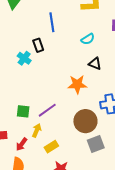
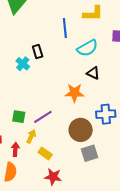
blue line: (52, 22) -> (65, 28), moved
cyan semicircle: (88, 39) -> (87, 48), size x1.5
red arrow: (22, 144) -> (15, 149), turned 144
yellow rectangle: (51, 147) -> (45, 153), turned 64

